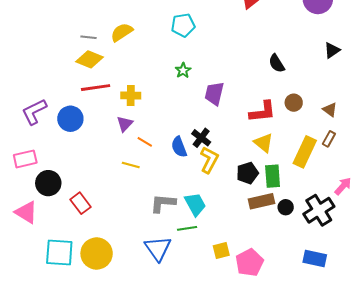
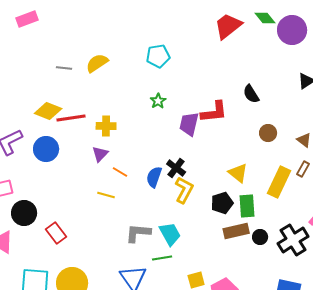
yellow diamond: (90, 59) -> (48, 111), moved
red L-shape: (263, 112) -> (214, 112), moved
blue semicircle: (179, 147) -> (154, 177), turned 40

